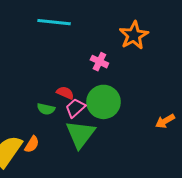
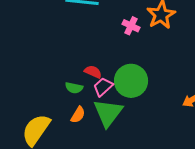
pink cross: (99, 62) -> (131, 26), moved
orange semicircle: (32, 144) -> (78, 115), moved

